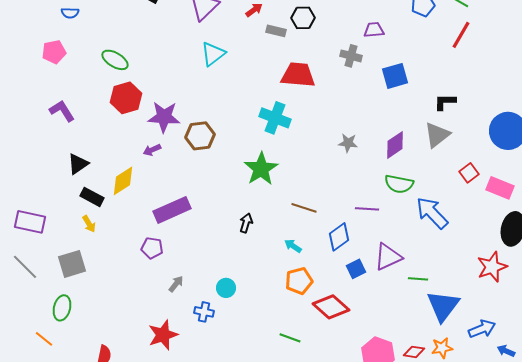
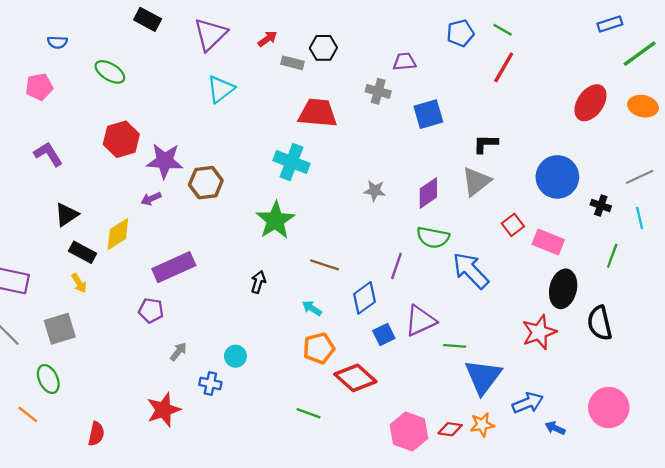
green ellipse: (115, 60) -> (110, 72), moved
purple line: (367, 209) -> (396, 266), turned -75
green ellipse: (62, 308) -> (48, 379), turned -40

